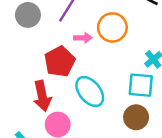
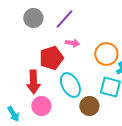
orange circle: (112, 27) -> (106, 54), moved
brown circle: (136, 117) -> (89, 106), moved

